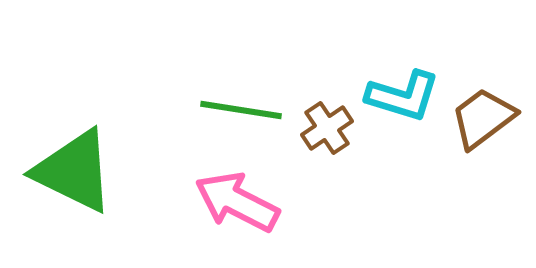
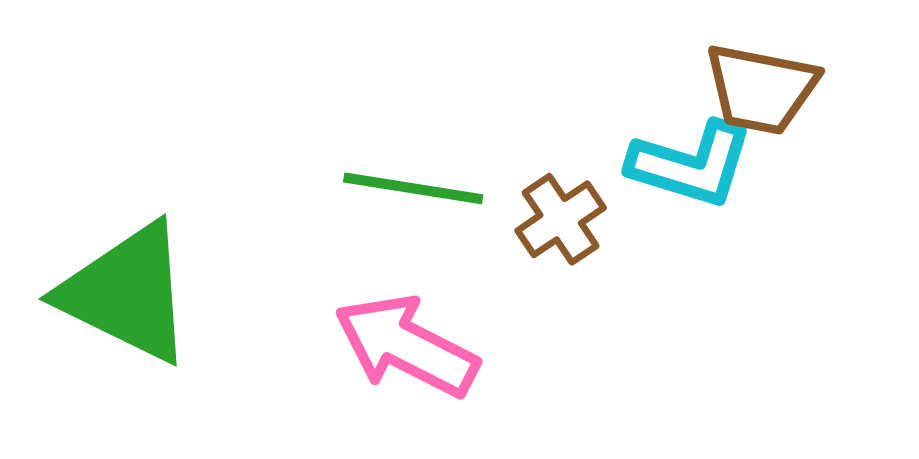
brown trapezoid: (483, 118) -> (761, 89), moved, turned -132

